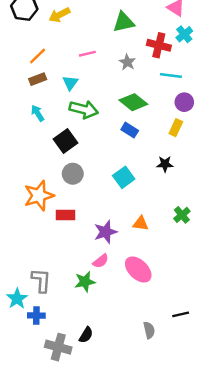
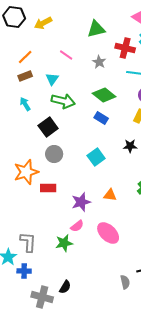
pink line: (87, 54) -> (66, 55), turned 48
gray semicircle: (149, 330) -> (125, 282), moved

